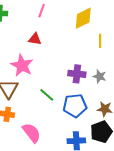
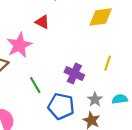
yellow line: (100, 41) -> (108, 63), moved
gray star: (100, 76) -> (95, 99), moved

